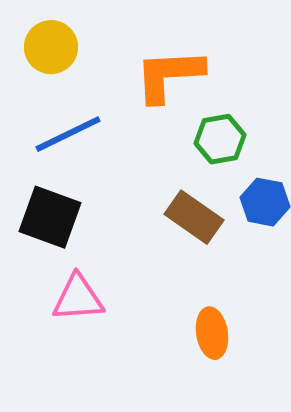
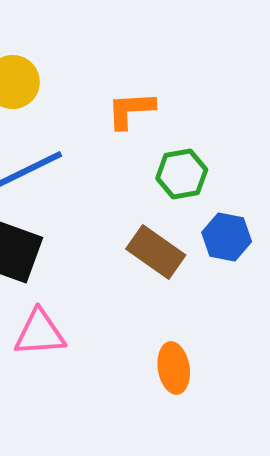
orange L-shape: (169, 75) -> (131, 110), size x0.7

